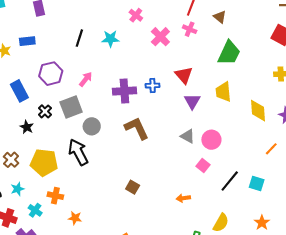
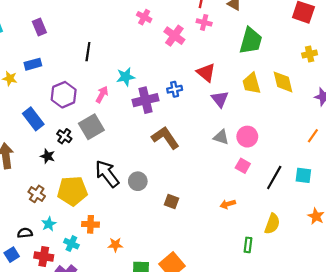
cyan star: (110, 39) -> (126, 77), moved
yellow diamond: (258, 111) -> (283, 82), moved
gray circle: (92, 126) -> (138, 181), moved

